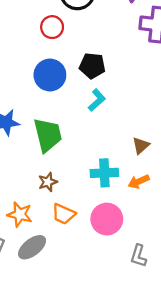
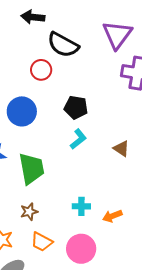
blue circle: (50, 75) -> (22, 111), moved
brown triangle: (141, 146) -> (121, 149), moved, turned -48
cyan cross: (104, 173) -> (81, 206), size x0.7

